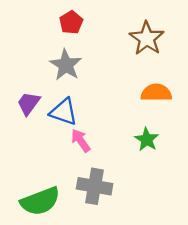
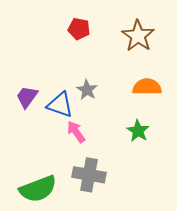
red pentagon: (71, 22) -> (79, 29), moved, turned -30
gray star: (66, 65) -> (87, 90), moved, size x0.7

